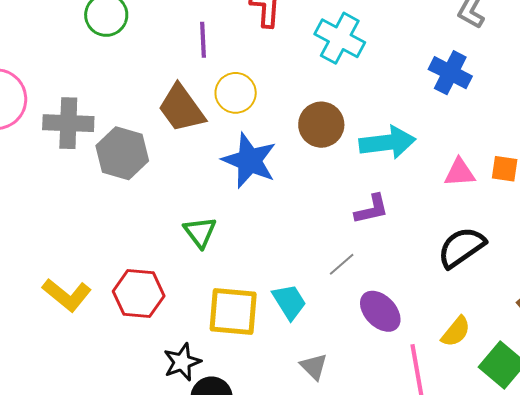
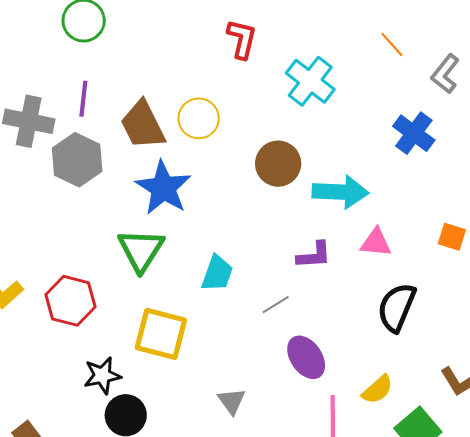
purple line: (203, 40) -> (83, 99), moved
blue star: (249, 161) -> (163, 188), moved
pink triangle: (460, 173) -> (376, 243), moved
green triangle: (200, 232) -> (141, 250), size x1.4
black semicircle: (461, 247) -> (397, 307), turned -42
cyan trapezoid: (289, 302) -> (217, 273), moved, turned 42

